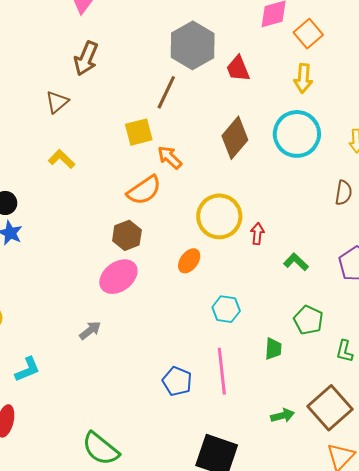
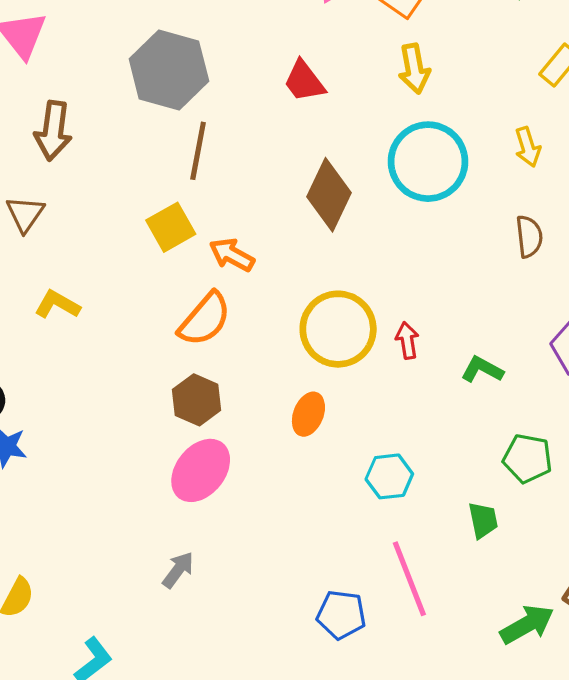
gray hexagon: (193, 45) -> (169, 70), moved
green arrow: (283, 416) -> (527, 624), size x1.4

